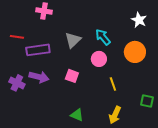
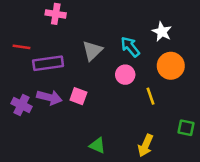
white star: (139, 20) -> (162, 32), moved
pink square: (72, 76) -> (78, 96), moved
yellow line: (113, 84) -> (151, 96), moved

